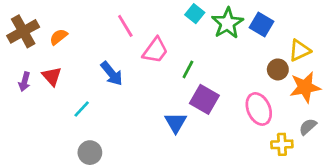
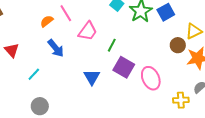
blue square: (262, 25) -> (166, 12), turned 30
orange semicircle: (59, 37) -> (47, 21), moved
pink ellipse: (259, 109) -> (151, 78), moved
blue triangle: (176, 123) -> (92, 77), moved

